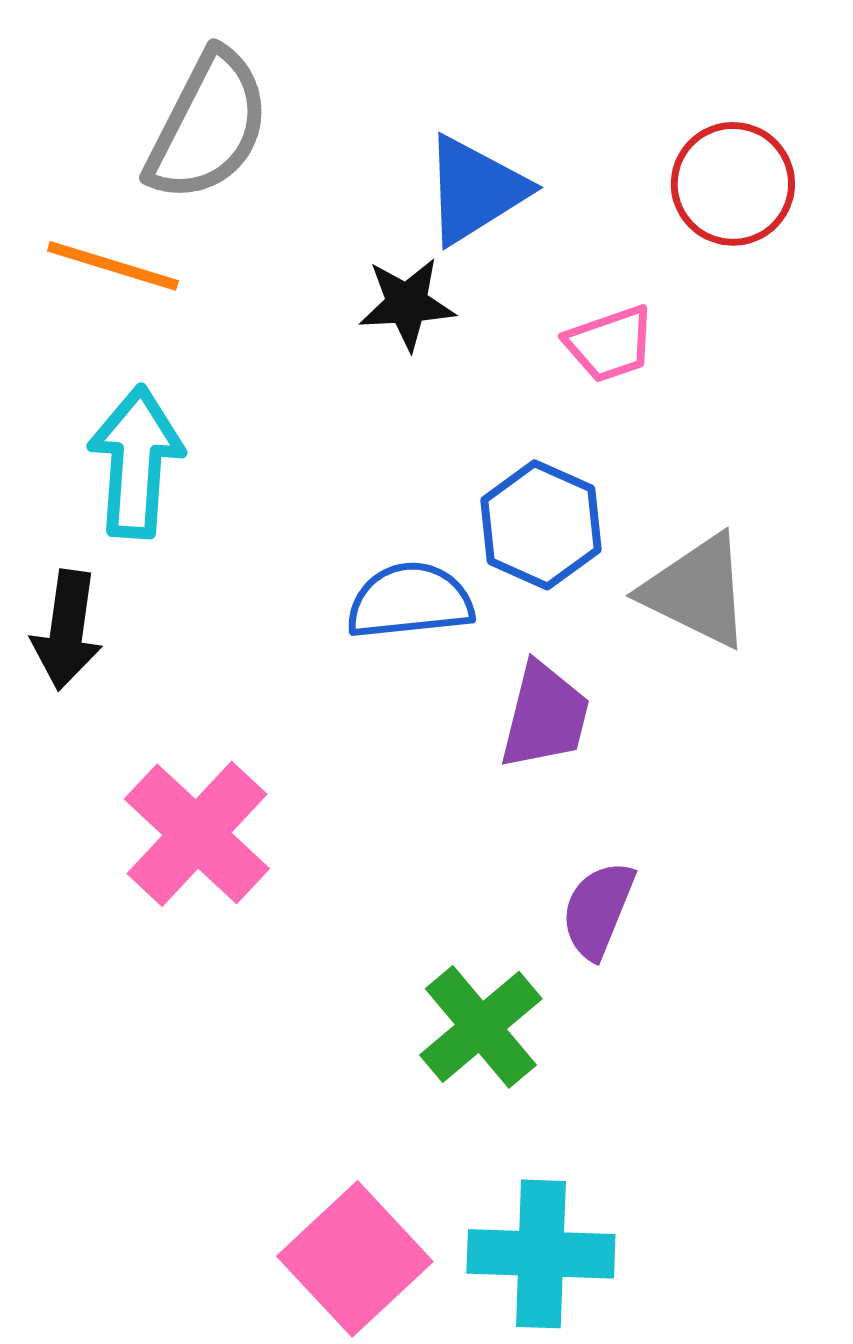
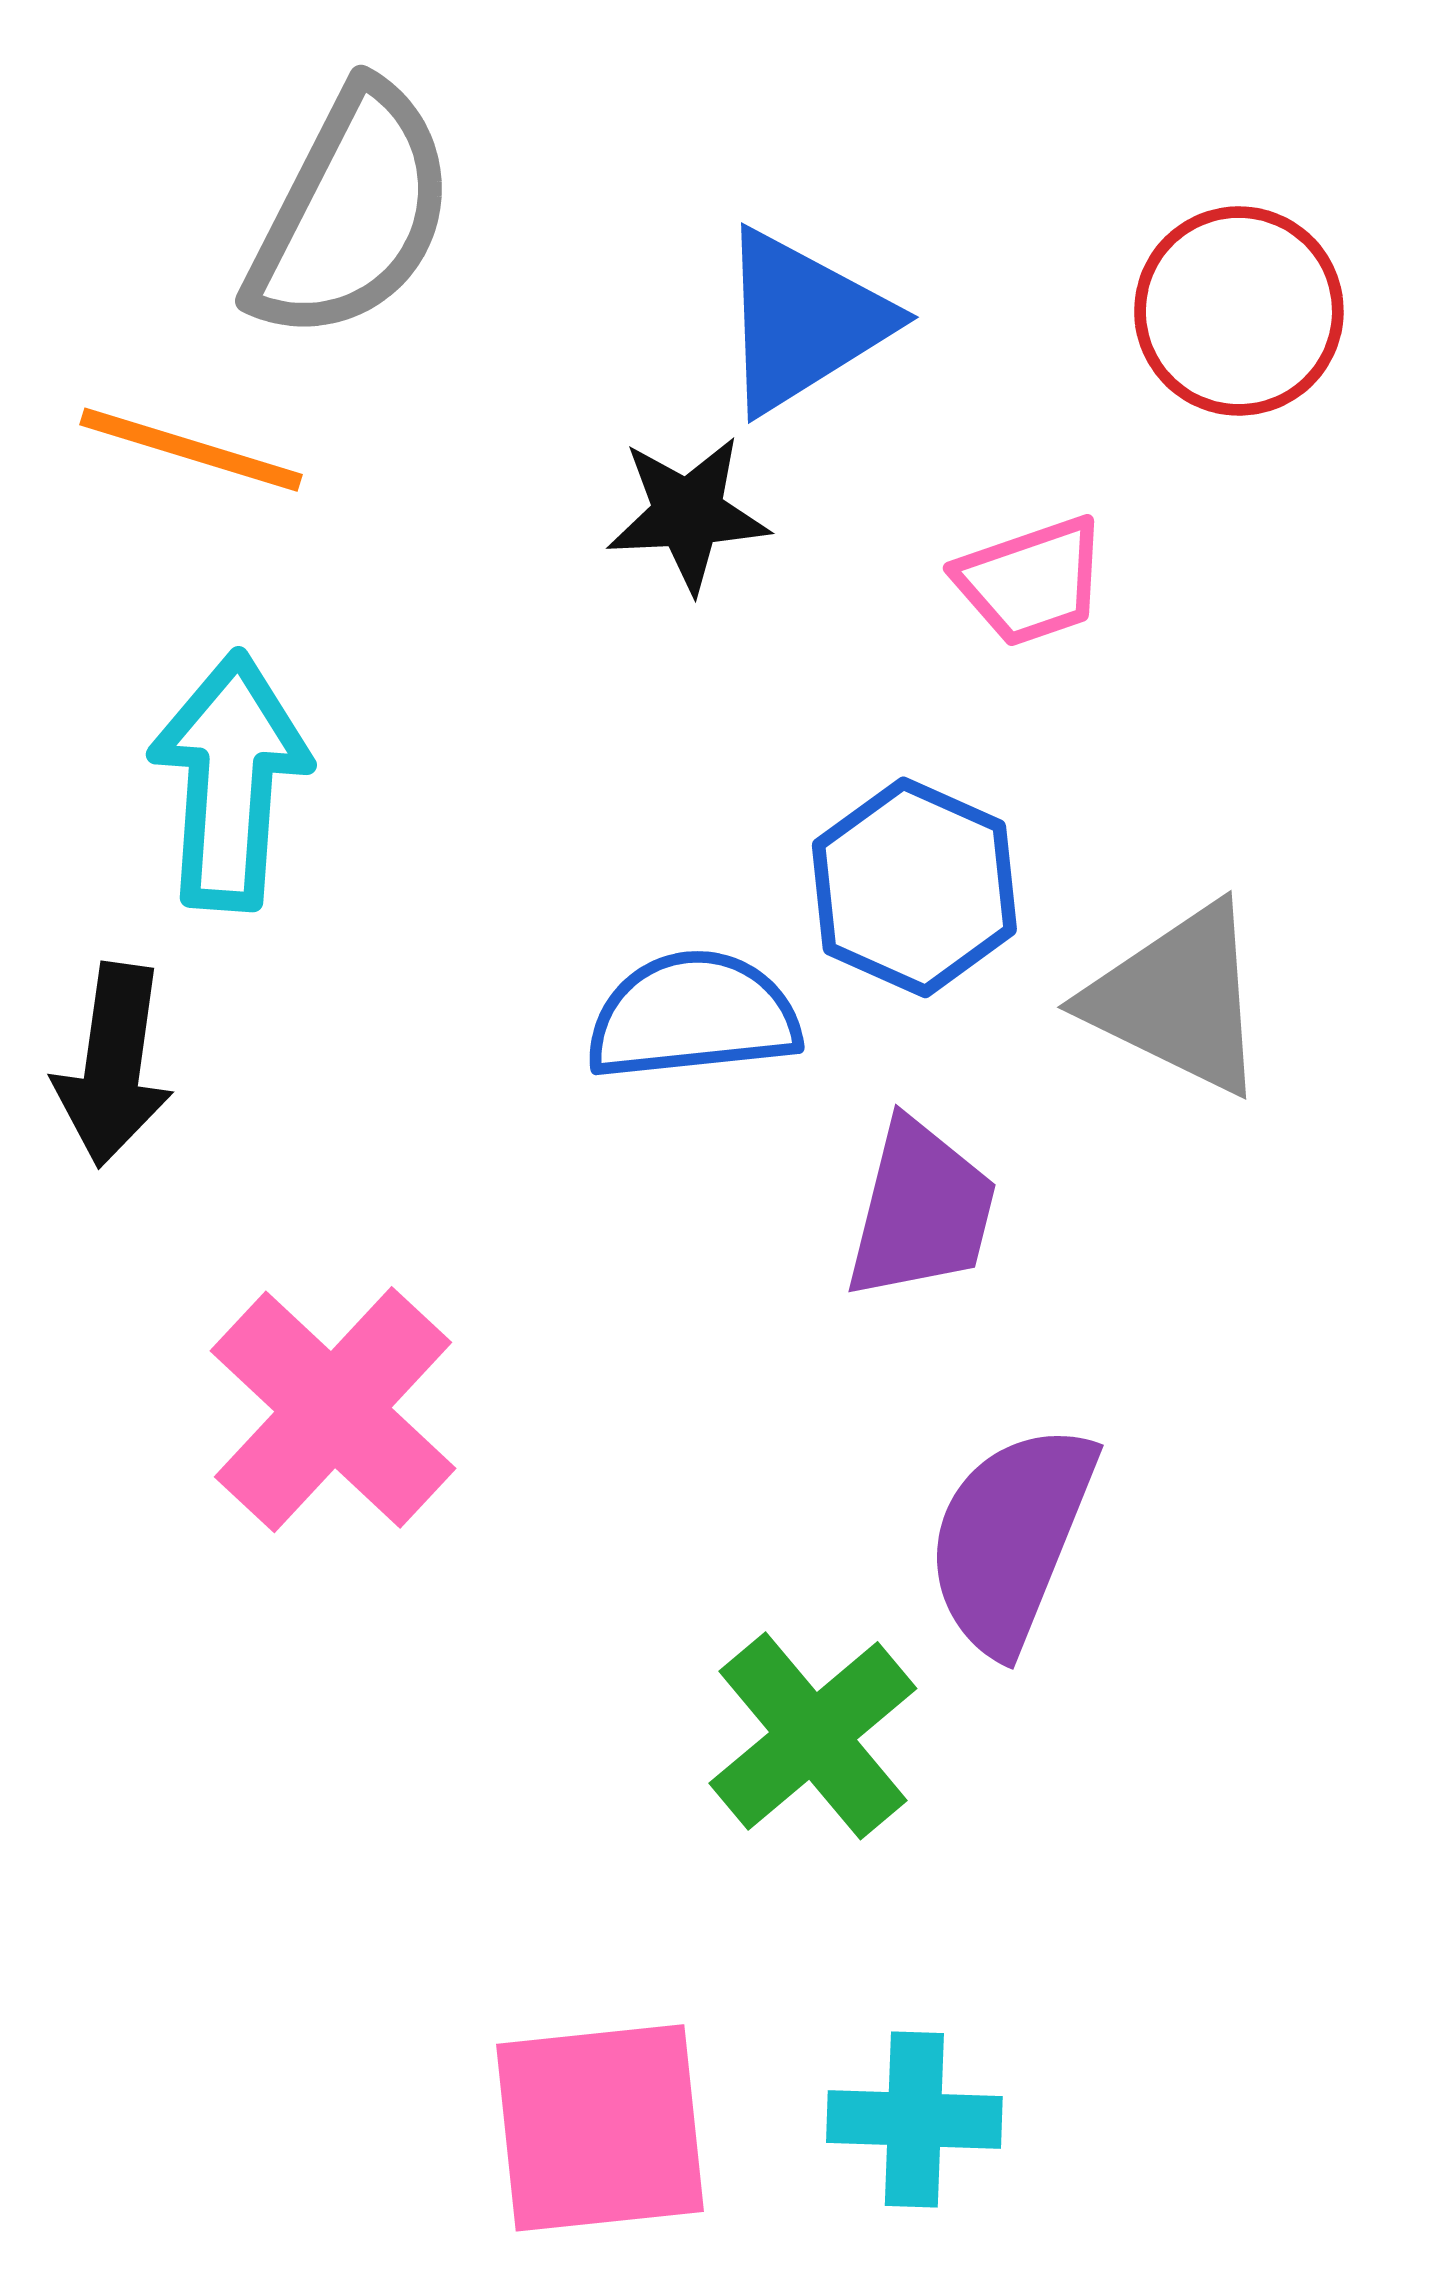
purple semicircle: (598, 910) -> (1011, 1538), size x1.4
cyan cross: (541, 1254) -> (914, 2120), size x0.7
pink square: (355, 1259) -> (600, 2128), turned 37

